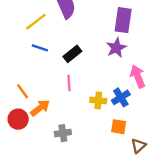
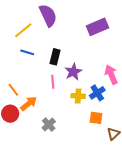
purple rectangle: (123, 20) -> (98, 27), turned 60
purple star: (116, 48) -> (73, 72), moved
black rectangle: (72, 54) -> (55, 57), turned -35
gray cross: (63, 133) -> (49, 125), turned -32

